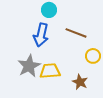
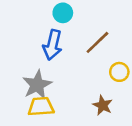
brown line: (76, 33) -> (97, 42), turned -65
yellow trapezoid: (50, 71) -> (41, 107), moved

